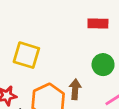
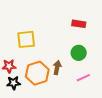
yellow square: (26, 55) -> (26, 39), turned -30

